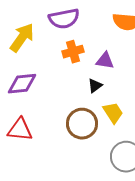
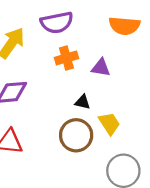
black triangle: (95, 86) -> (83, 102), moved, turned 49

